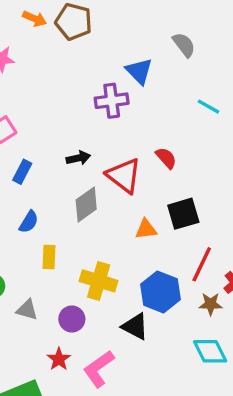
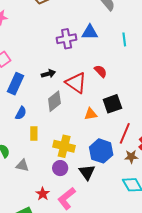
blue triangle: (139, 71) -> (90, 32), moved, turned -42
cyan line: (208, 107) -> (124, 39), turned 56
blue rectangle: (22, 172) -> (15, 84), size x1.5
purple circle: (72, 319) -> (60, 168), moved
black triangle: (135, 326) -> (87, 172), turned 30

